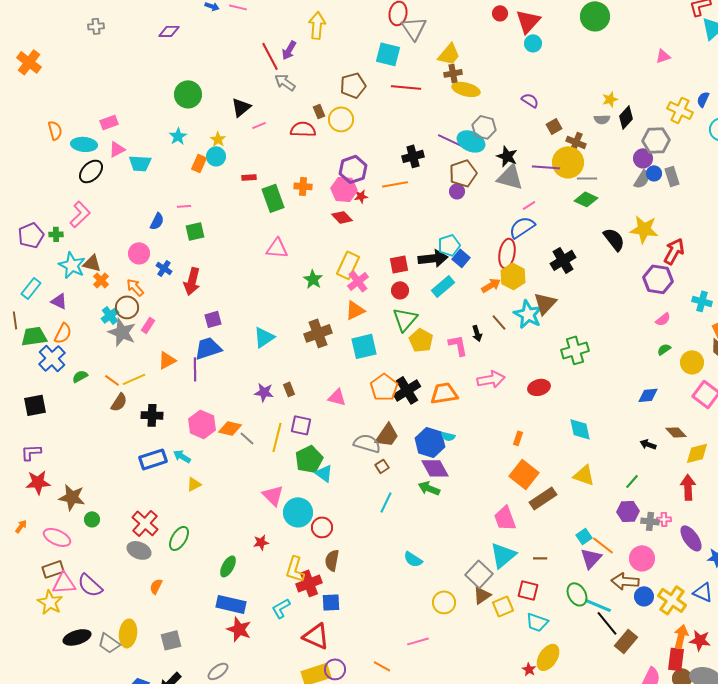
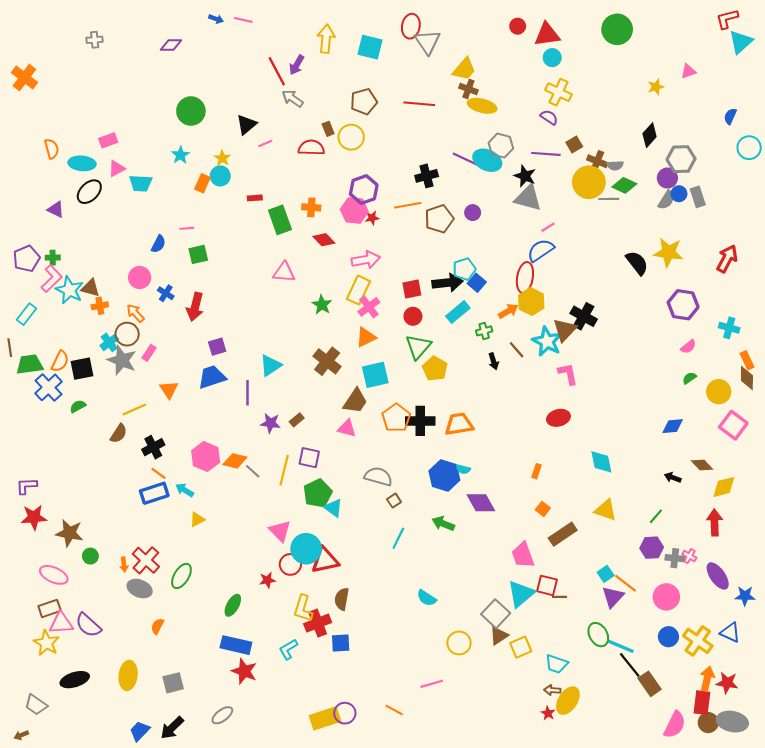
red triangle: (528, 21) -> (547, 35), turned 40
cyan square: (388, 54) -> (370, 47), moved
brown cross: (453, 73) -> (468, 89), turned 30
yellow star: (610, 99) -> (656, 87), moved
yellow cross: (680, 110) -> (558, 92), moved
gray semicircle: (602, 119) -> (615, 165), moved
purple line: (546, 167) -> (546, 154), moved
brown pentagon: (463, 173) -> (439, 219), moved
green diamond: (586, 199) -> (624, 185), moved
pink L-shape: (80, 214) -> (52, 279), moved
red diamond: (342, 217) -> (324, 240), moved
red arrow: (674, 251) -> (727, 259), moved
black cross: (563, 260) -> (584, 316), moved, turned -30
orange cross: (101, 280) -> (100, 306), turned 35
purple triangle: (59, 301) -> (56, 209), moved
brown cross: (318, 333) -> (327, 361), turned -32
pink L-shape: (458, 345) -> (568, 374), moved
green cross: (575, 350) -> (484, 331), moved, size x0.6
orange triangle: (167, 360) -> (169, 390), turned -36
purple line: (195, 369) -> (247, 393), moved
pink arrow: (491, 379) -> (366, 260), moved
orange line: (112, 380) -> (158, 473), moved
brown rectangle: (289, 389) -> (297, 420), turned 72
black cross: (407, 390) -> (420, 421), turned 32
black square: (35, 405) -> (82, 369), moved
black cross: (152, 415) -> (153, 447), turned -30
brown trapezoid: (387, 435) -> (355, 401), moved
purple diamond: (435, 468) -> (481, 503), moved
orange square: (524, 474) -> (543, 509), size x0.5
pink cross: (664, 519) -> (689, 556), turned 32
orange arrow: (21, 526) -> (124, 564), moved, turned 136
red circle: (322, 527) -> (290, 564), moved
brown arrow: (625, 581) -> (552, 690), moved, size x0.6
red square: (528, 590) -> (547, 585), moved
red triangle: (316, 636) -> (325, 560), moved, turned -36
brown rectangle: (626, 641) -> (650, 684), turned -75
gray trapezoid: (109, 643) -> (36, 705), moved

